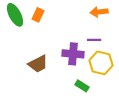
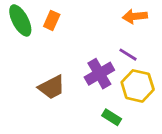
purple line: (94, 40) -> (128, 55), turned 32
purple cross: (73, 54) -> (99, 74), turned -35

